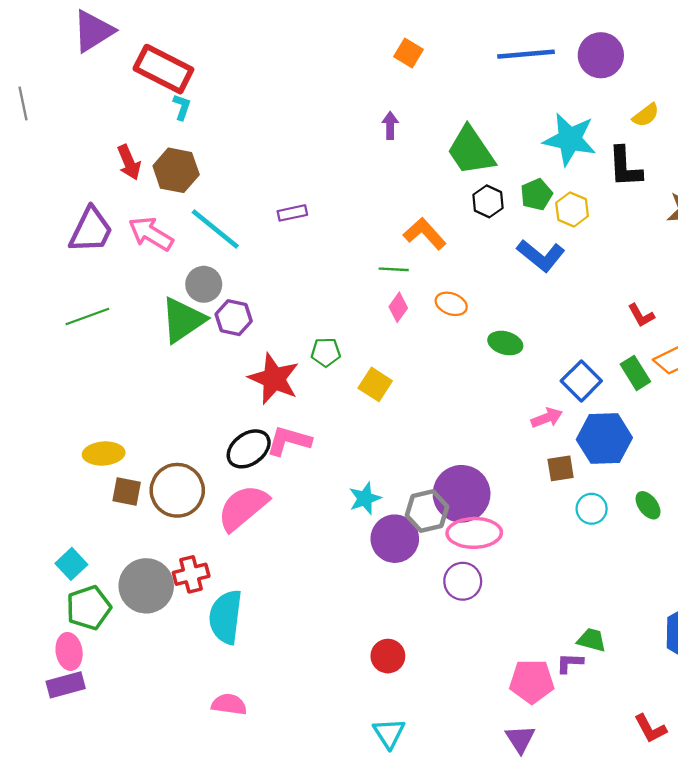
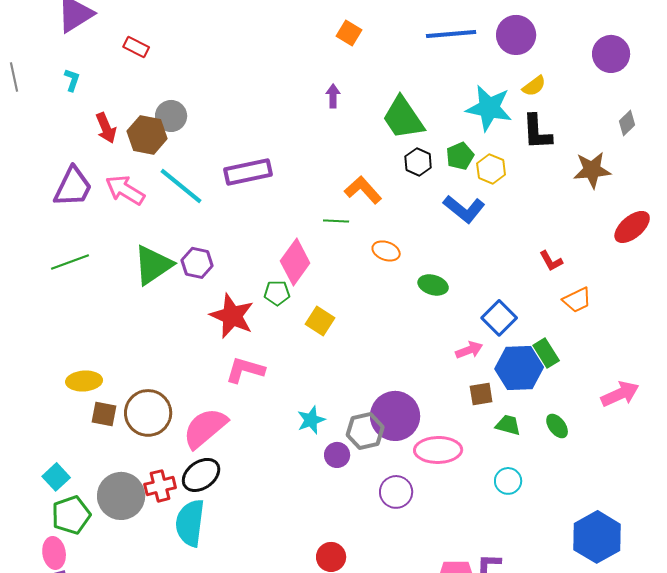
red rectangle: (163, 69) -> (136, 47), size x0.5
cyan L-shape: (182, 107) -> (72, 80), moved
yellow semicircle: (646, 115) -> (534, 86), moved
purple rectangle: (292, 213) -> (248, 172), size x1.8
gray circle: (204, 284) -> (171, 116), moved
pink diamond: (398, 307) -> (295, 262), moved, size x1.8
green rectangle: (635, 373) -> (546, 353), moved
black ellipse: (249, 449) -> (201, 475), moved
cyan circle: (592, 509) -> (508, 481), moved
pink ellipse: (474, 533) -> (438, 450), moved
purple circle: (395, 539) -> (337, 455), size x0.6
green trapezoid: (592, 640) -> (508, 425), moved

